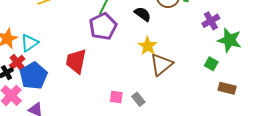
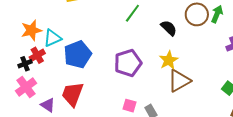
purple pentagon: (103, 26) -> (128, 63), moved
red trapezoid: (76, 61) -> (72, 94), moved
blue pentagon: (34, 76) -> (78, 54), moved

